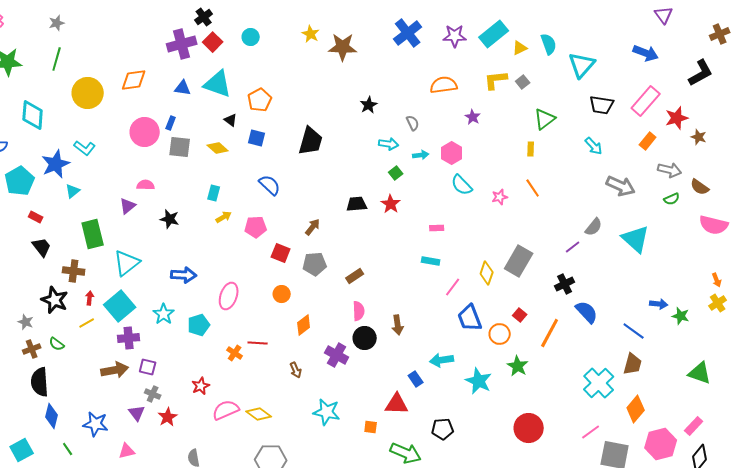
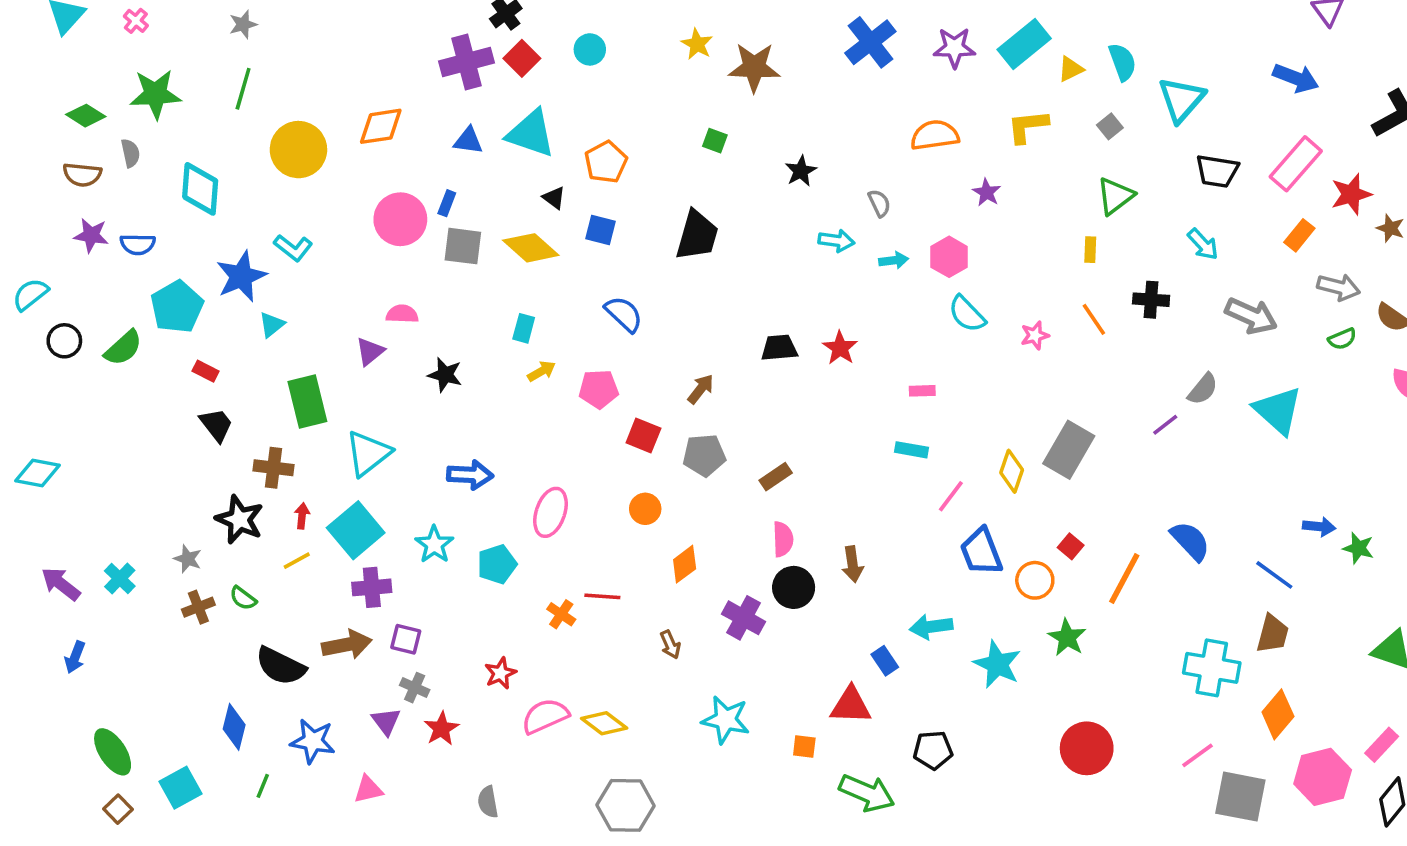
gray square: (523, 82) -> (1110, 126), moved
yellow diamond: (218, 148) -> (531, 248), size x1.4
green square: (396, 173) -> (715, 141), moved, turned -32
black cross: (565, 284) -> (1151, 300), moved, turned 30
black semicircle: (40, 382) -> (281, 666), moved, turned -60
cyan cross: (599, 383) -> (1212, 668), turned -36
green line: (68, 449) -> (263, 786), turned 56

